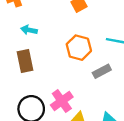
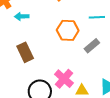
cyan arrow: (29, 30) -> (22, 16), moved

